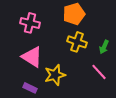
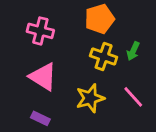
green arrow: (104, 47) -> (133, 51), moved
yellow star: (55, 75) -> (90, 98), moved

